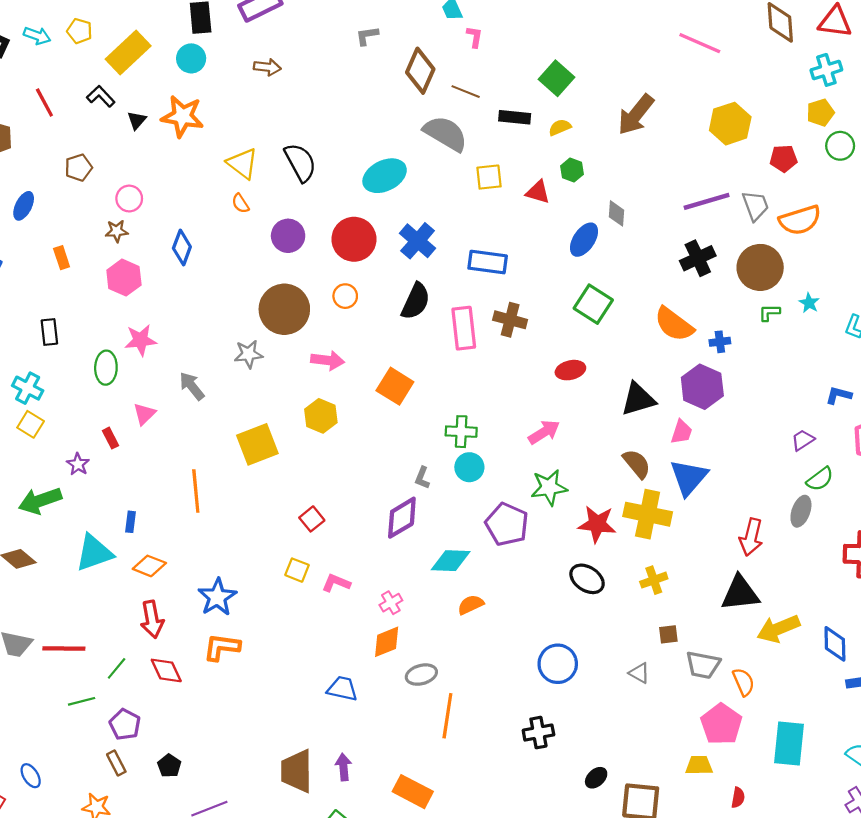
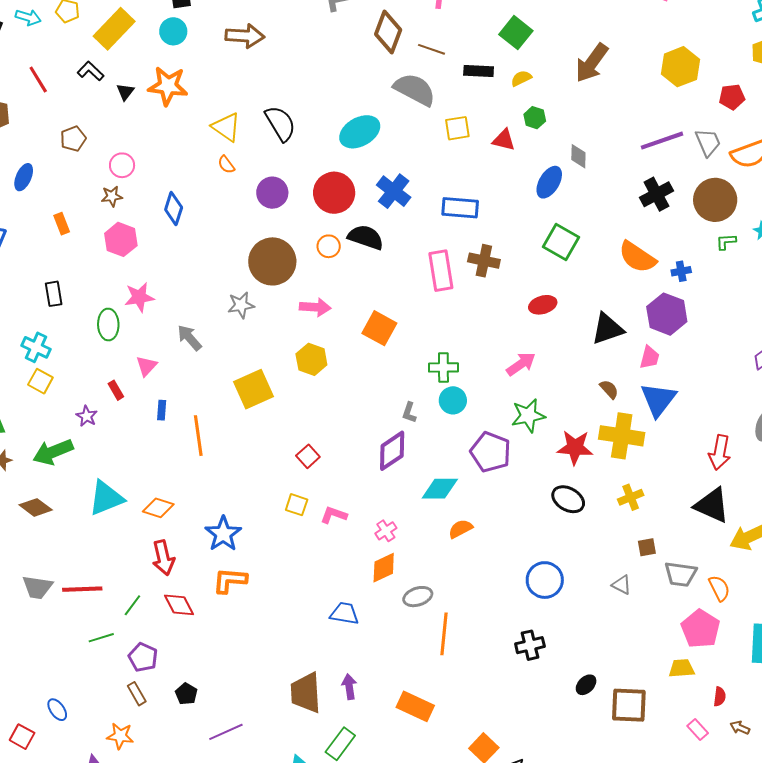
brown arrow: (267, 67) -> (245, 36), size x1.5
black semicircle: (416, 301) -> (366, 237), moved, turned -93
brown semicircle: (637, 464) -> (609, 389), size x0.7
blue rectangle: (130, 522) -> (162, 410), moved
black triangle: (740, 593) -> (712, 505), turned 33

